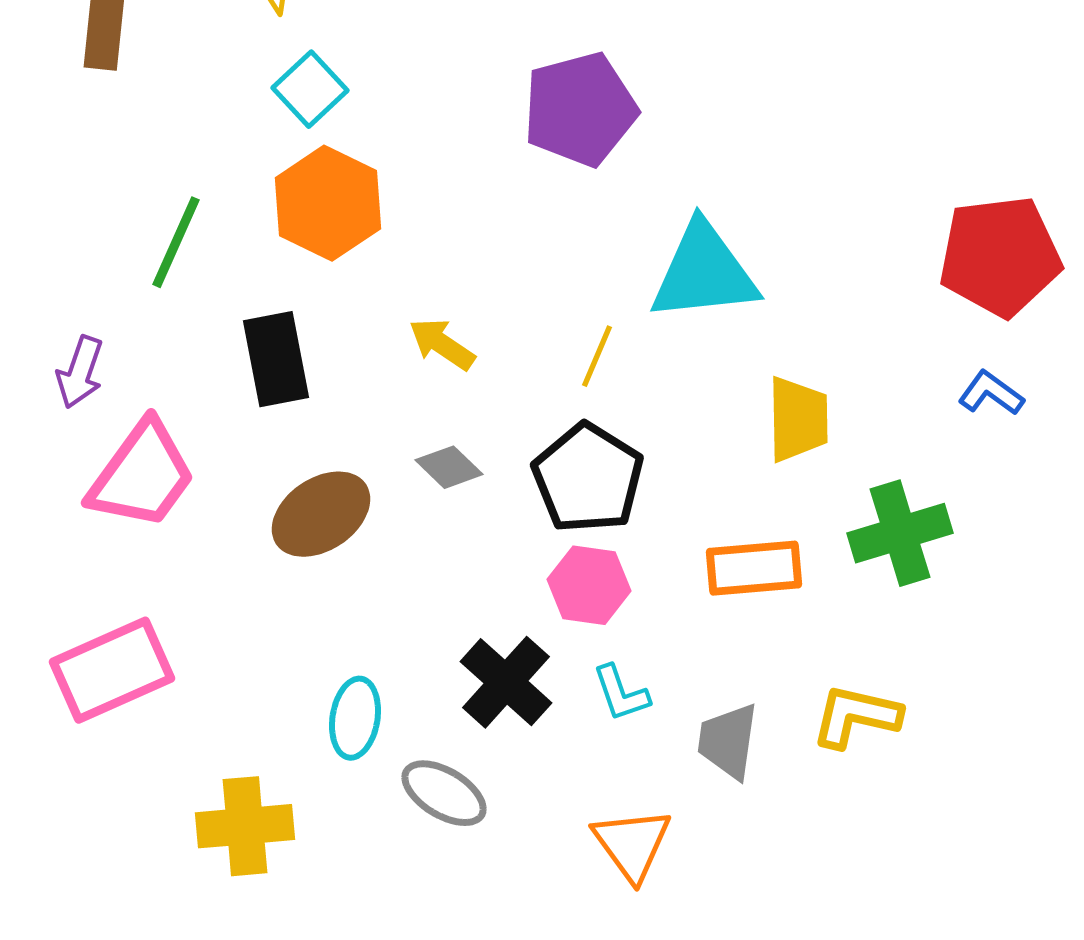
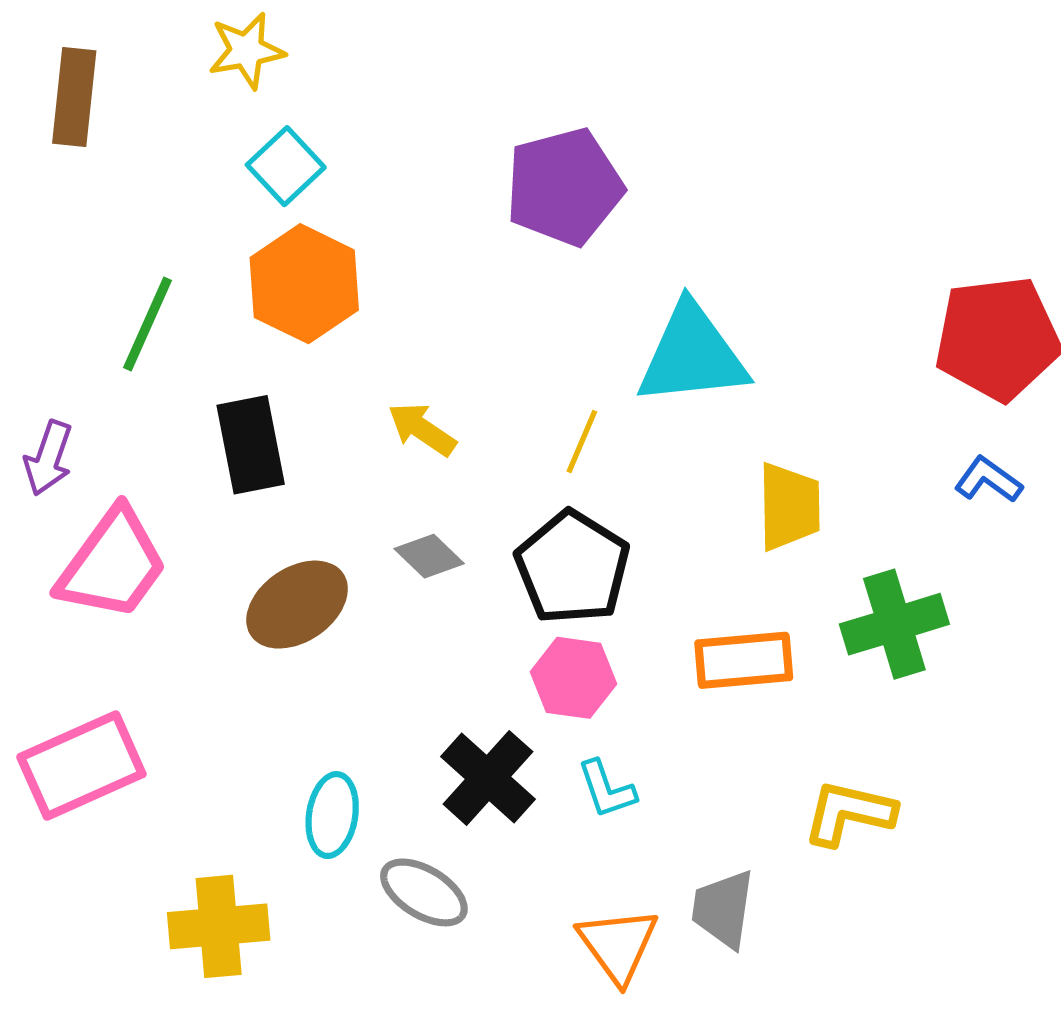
gray trapezoid: (728, 741) -> (723, 909), moved

